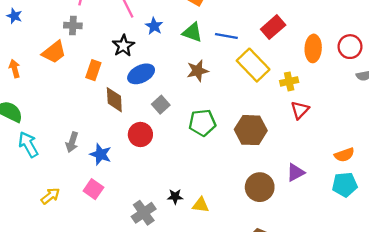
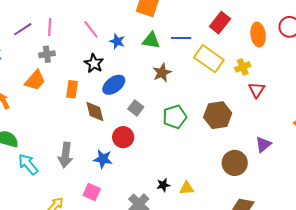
gray arrow: (72, 142) -> (65, 155), size x1.4
blue star: (101, 154) -> (103, 159), moved

